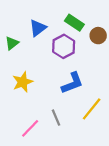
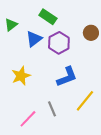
green rectangle: (74, 23) -> (48, 17), moved
blue triangle: (38, 28) -> (34, 39), moved
green triangle: (12, 43) -> (11, 25), moved

